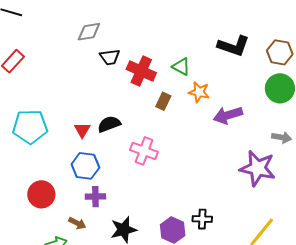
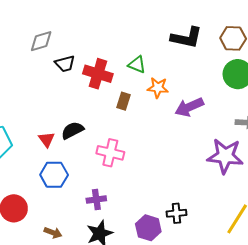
purple cross: (95, 197) -> (96, 199), moved

